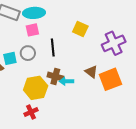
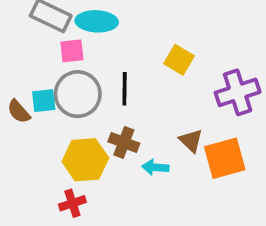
pink square: (32, 30) -> (72, 51), moved
gray circle: (28, 53) -> (78, 94), size x1.6
cyan arrow: (66, 81) -> (155, 167), moved

